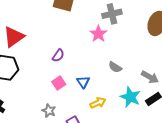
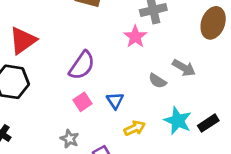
purple semicircle: (58, 55) -> (82, 65), size x1.6
gray arrow: (150, 77) -> (184, 68), moved

